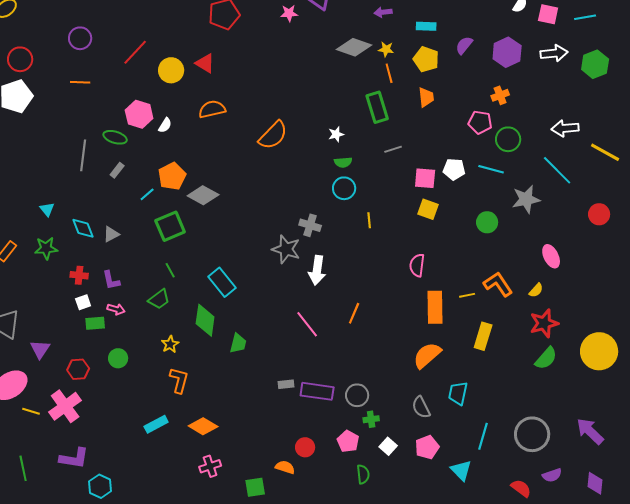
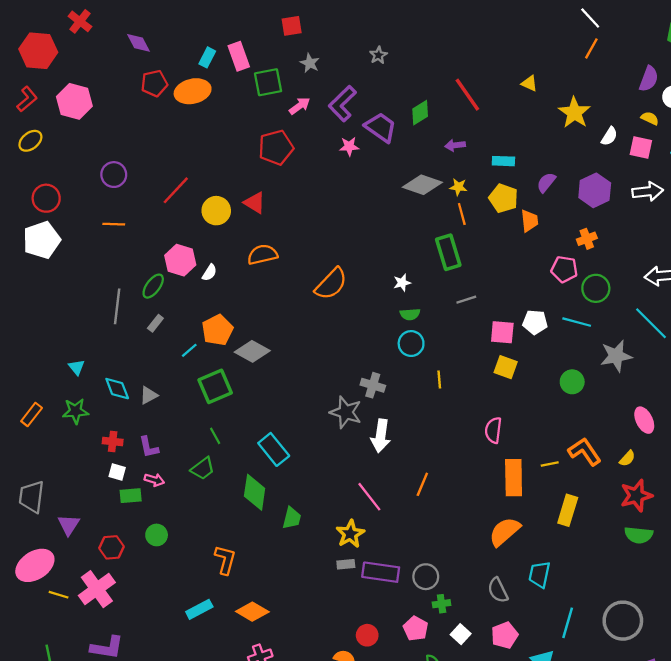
orange trapezoid: (426, 97) -> (529, 221), moved
green ellipse: (115, 137) -> (153, 286), turned -70
white square: (83, 302) -> (117, 472), turned 35
yellow star: (170, 344) -> (350, 534), moved, size x1.4
green semicircle: (546, 358) -> (639, 535), turned 55

